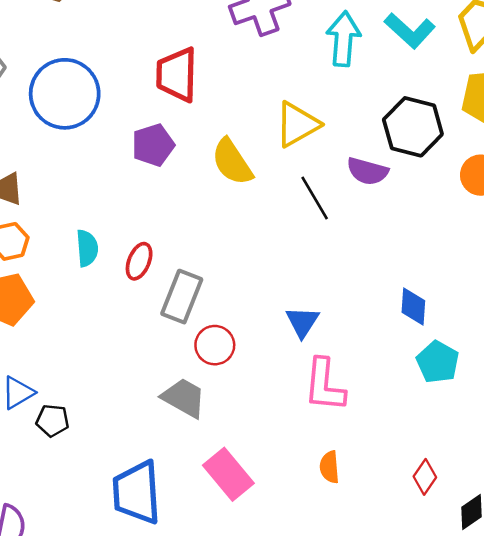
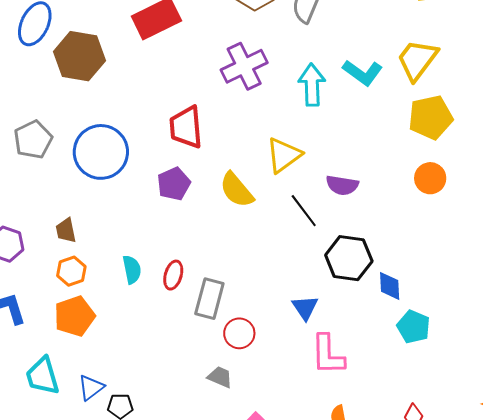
black hexagon: (413, 127) -> (349, 258), moved
gray trapezoid: (184, 398) -> (220, 377), size x0.7

